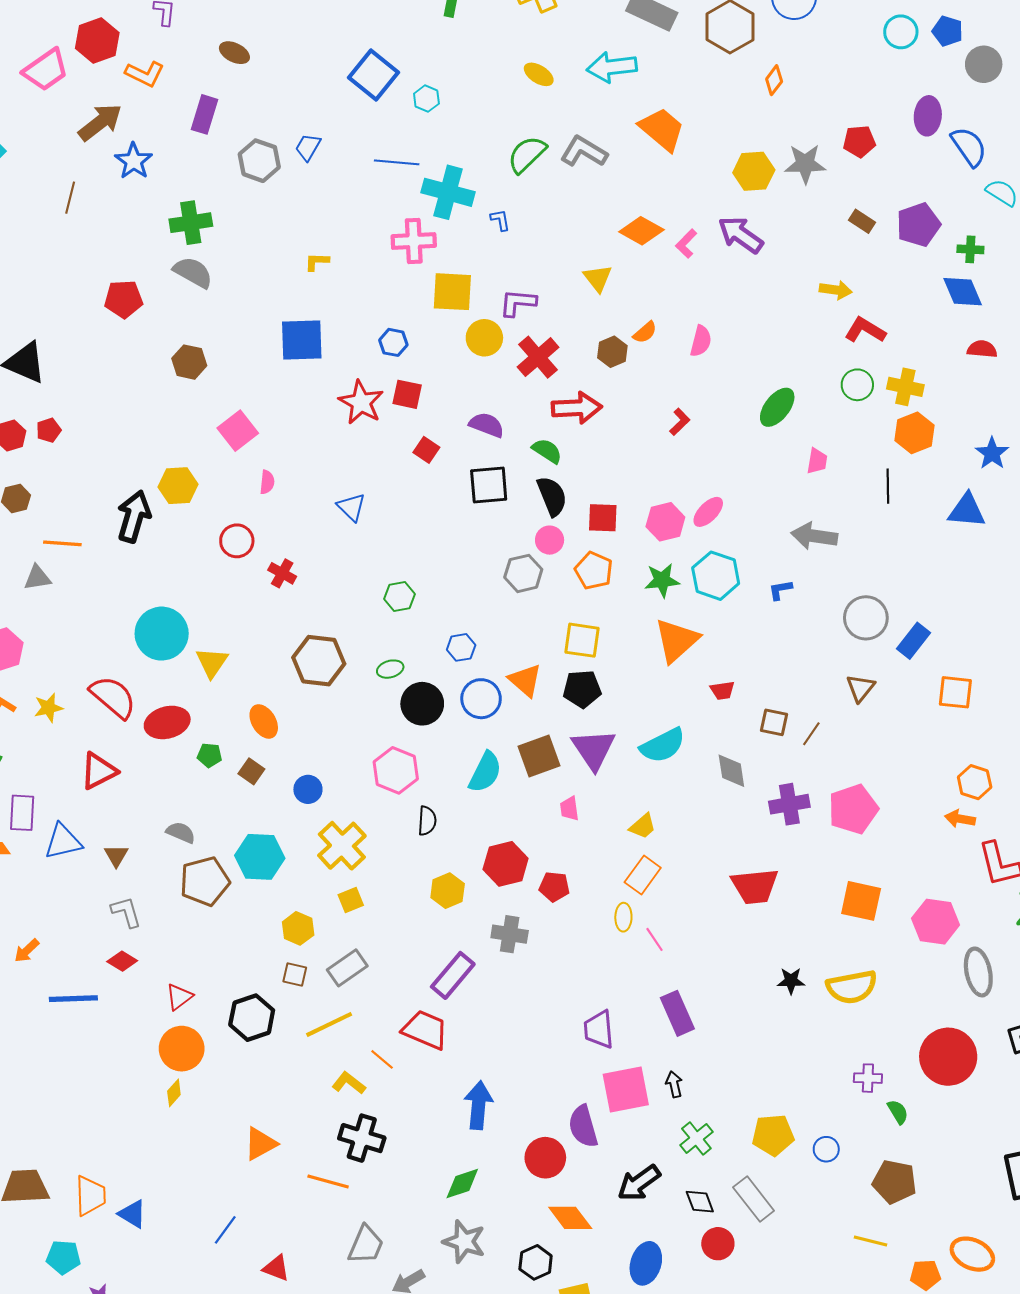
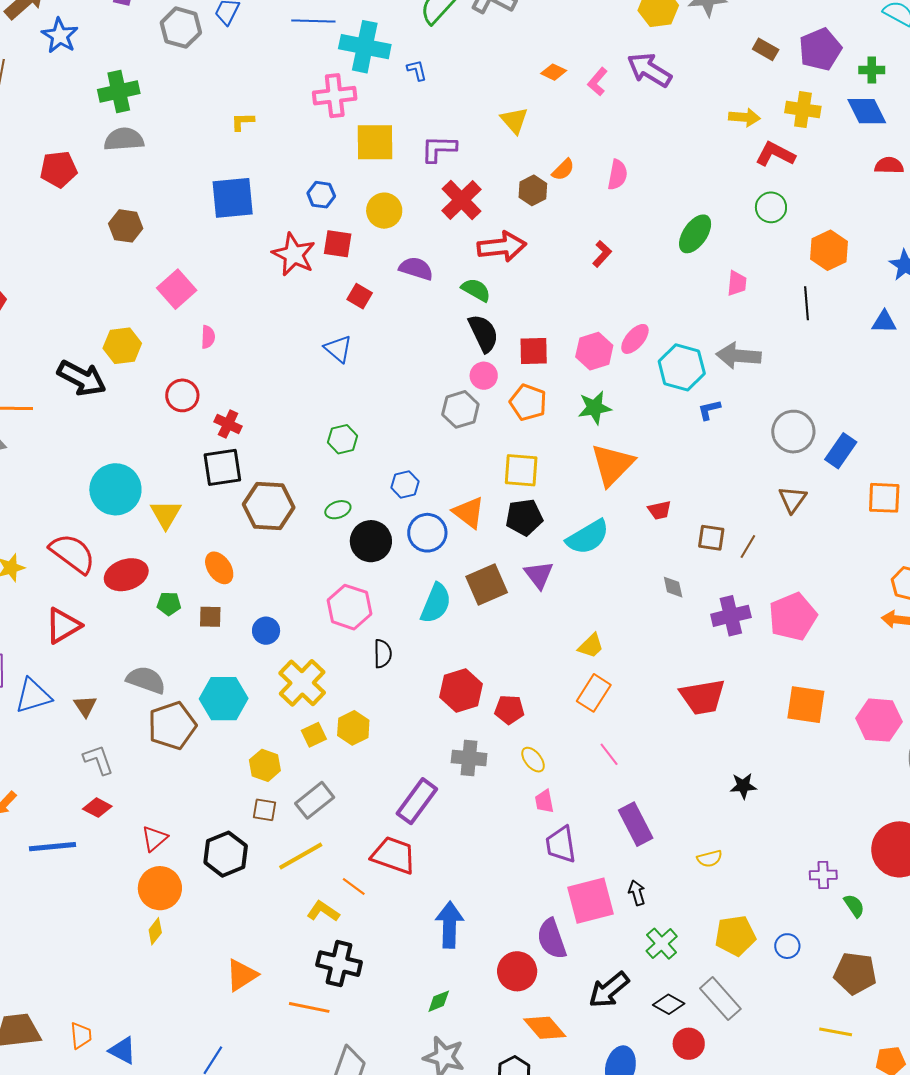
orange diamond: (641, 231) -> (554, 72), size x0.6
gray semicircle: (193, 272) -> (124, 139), turned -30
yellow circle: (484, 338) -> (384, 211), moved
yellow cross: (905, 387) -> (803, 110), moved
black square: (489, 485) -> (222, 467), moved
blue triangle: (351, 507) -> (338, 349), moved
blue triangle: (967, 510) -> (884, 322), size x0.7
black arrow: (134, 516) -> (82, 378), turned 105
cyan hexagon: (716, 576) -> (682, 367), moved
cyan semicircle: (663, 745) -> (588, 537), moved
purple triangle: (593, 749) -> (539, 575), size x0.7
brown square: (251, 771) -> (210, 617), turned -30
gray diamond: (731, 771) -> (673, 587), size x0.7
pink trapezoid: (569, 809) -> (544, 801), moved
gray semicircle: (181, 832) -> (146, 680), size x1.4
yellow hexagon: (448, 891) -> (353, 728), moved
yellow ellipse: (623, 917) -> (533, 760), moved, turned -36
yellow semicircle: (852, 987) -> (710, 859), moved, size x0.5
green diamond: (462, 1183) -> (439, 1001), size x0.7
orange trapezoid: (90, 1196) -> (81, 1035), size x0.7
black diamond: (700, 1202) -> (669, 1004), turned -36

